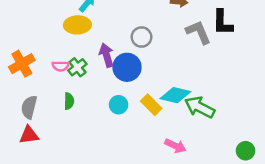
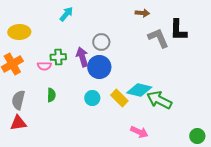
yellow ellipse: (77, 25) -> (19, 32), moved
gray circle: (142, 37) -> (101, 42), moved
green cross: (77, 67) -> (58, 57), moved, turned 35

